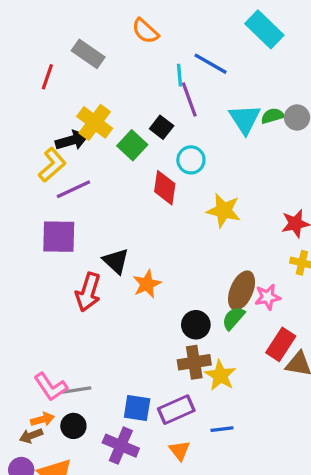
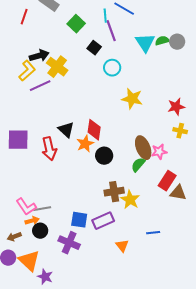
yellow cross: (95, 122) -> (57, 67), moved
green square: (132, 145) -> (76, 24), moved
red diamond: (165, 188) -> (94, 130), moved
purple square: (59, 237) -> (18, 140), moved
brown ellipse: (242, 290) -> (143, 148), turned -45
red arrow: (88, 292) -> (49, 149), turned -30
black circle: (196, 325) -> (104, 156), moved
orange arrow: (42, 419) -> (32, 221), moved
blue line: (222, 429) -> (153, 233), moved
orange triangle: (180, 450) -> (122, 246), moved

